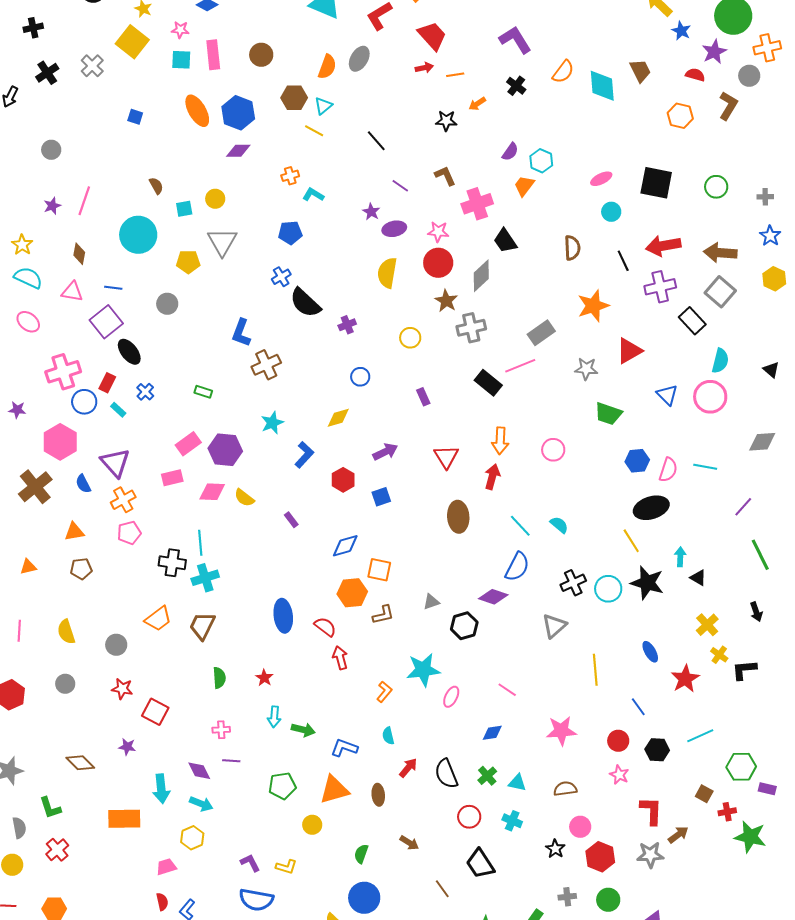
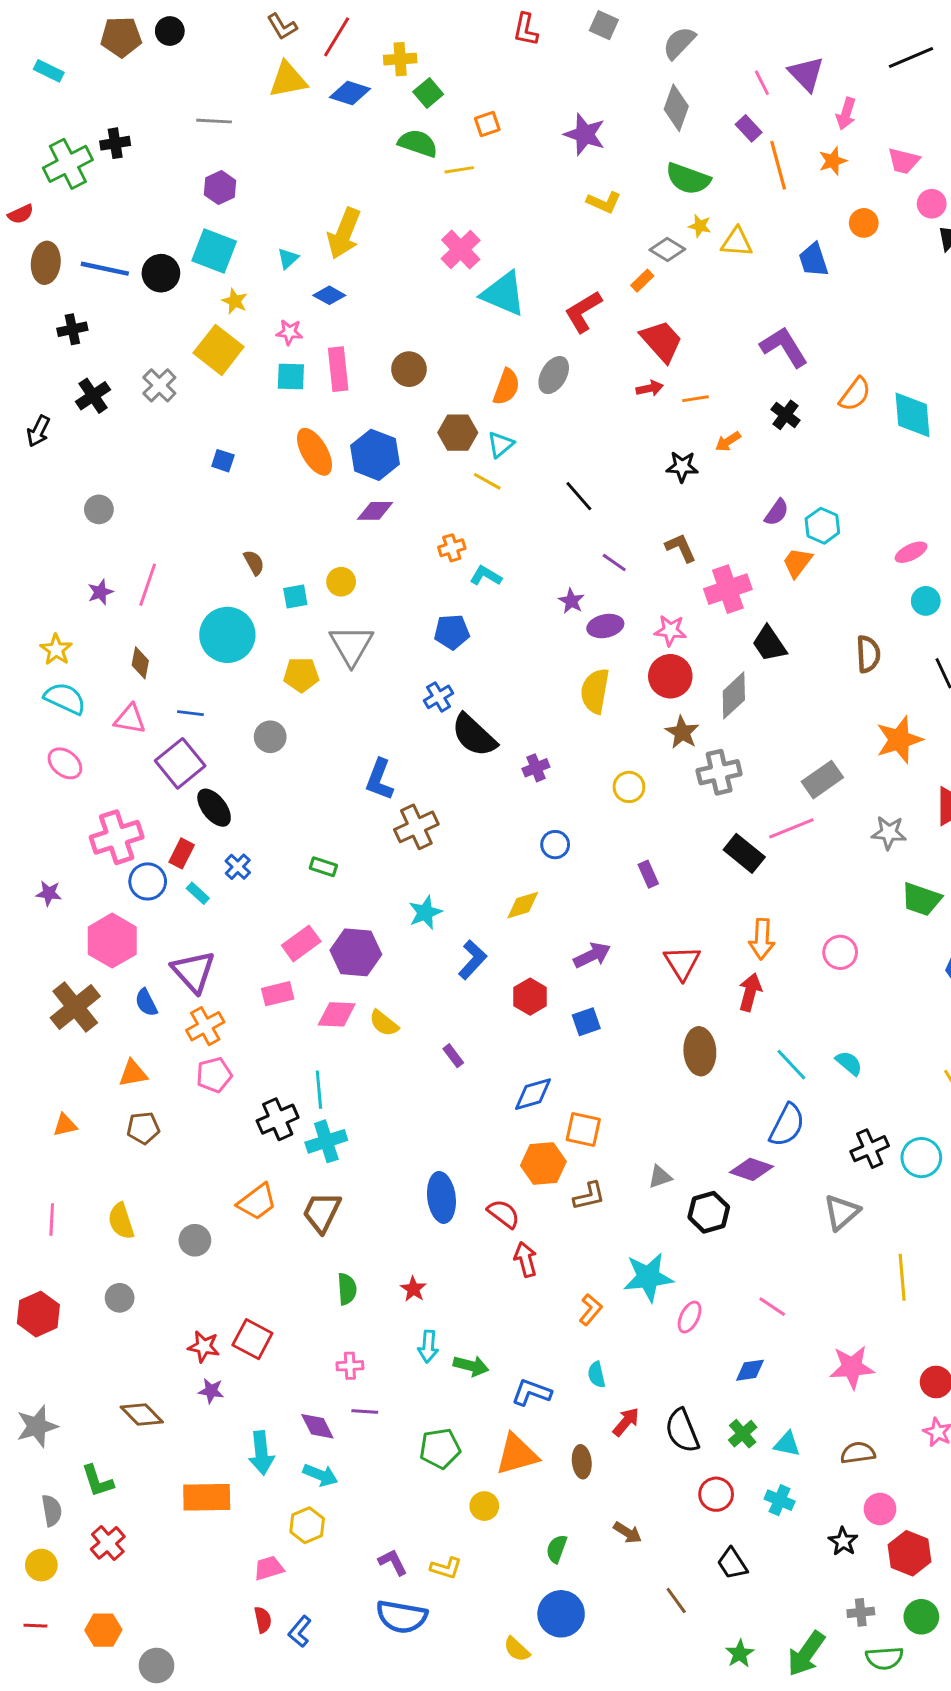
black cross: (172, 563) -> (278, 1119), turned -32
red star: (122, 689) -> (204, 1347), moved
black trapezoid: (480, 864) -> (732, 1564), size x0.7

